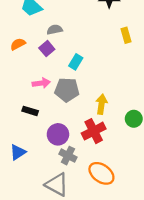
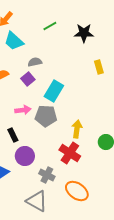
cyan rectangle: (76, 62) -> (54, 91), size x1.5
black rectangle: (30, 111) -> (13, 135), turned 48
red cross: (94, 131) -> (70, 153), turned -30
purple circle: (58, 134) -> (25, 156), moved

